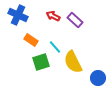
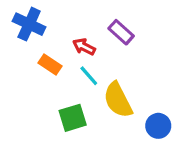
red arrow: (53, 16) -> (84, 47), moved
green square: (41, 62) -> (73, 118), moved

